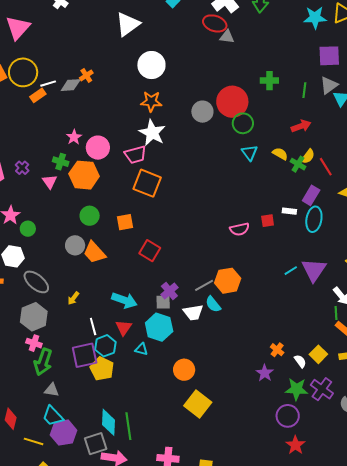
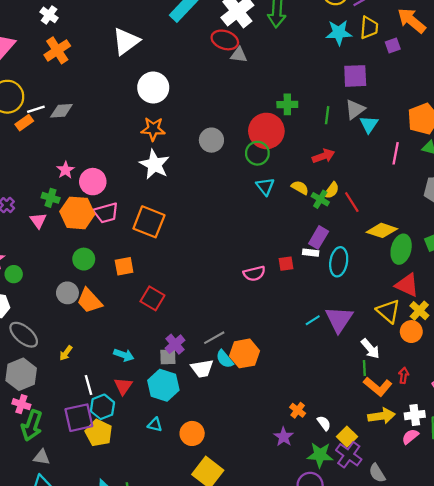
orange cross: (86, 75) -> (57, 50), moved, size x1.6
red circle: (232, 102) -> (266, 131), moved
pink trapezoid: (135, 155) -> (106, 213), moved
purple rectangle: (311, 195) -> (319, 237), moved
orange hexagon: (228, 281) -> (244, 353), moved
cyan arrow: (124, 300) -> (124, 355), size x0.7
cyan triangle: (141, 349) -> (155, 425), moved
yellow square: (318, 354) -> (347, 437), moved

